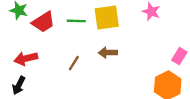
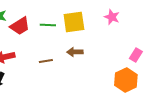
brown line: (74, 63) -> (46, 61), turned 48

